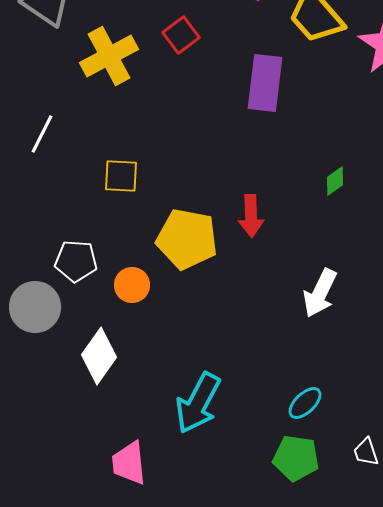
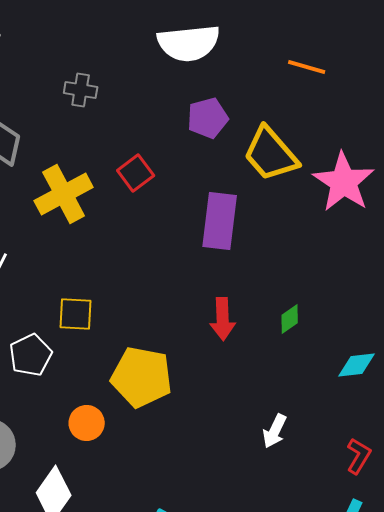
red arrow: (251, 216) -> (223, 319), moved
white pentagon: (76, 261) -> (31, 355), moved, turned -30
white arrow: (320, 293) -> (275, 431), size x0.7

